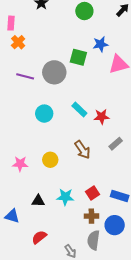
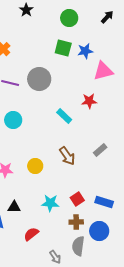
green square: (78, 57) -> (63, 48), moved
cyan circle: (44, 114) -> (13, 120), moved
red star: (102, 117) -> (89, 101), moved
black triangle: (38, 201) -> (14, 207), moved
red semicircle: (39, 237) -> (31, 234), moved

